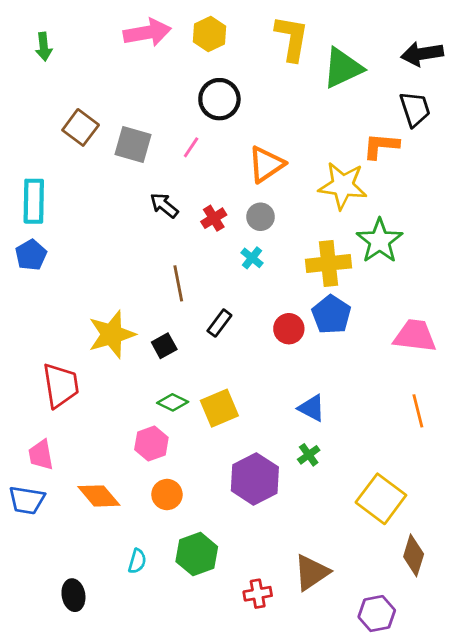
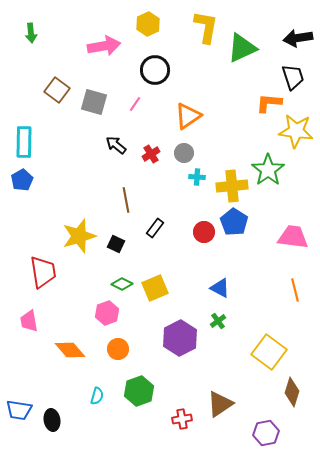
pink arrow: (147, 33) -> (104, 46), moved
yellow star: (343, 186) -> (296, 131), moved
cyan cross: (252, 258) -> (197, 177), moved, turned -35
black square: (164, 346) -> (116, 244), turned -36
blue trapezoid: (27, 500) -> (19, 410), moved

